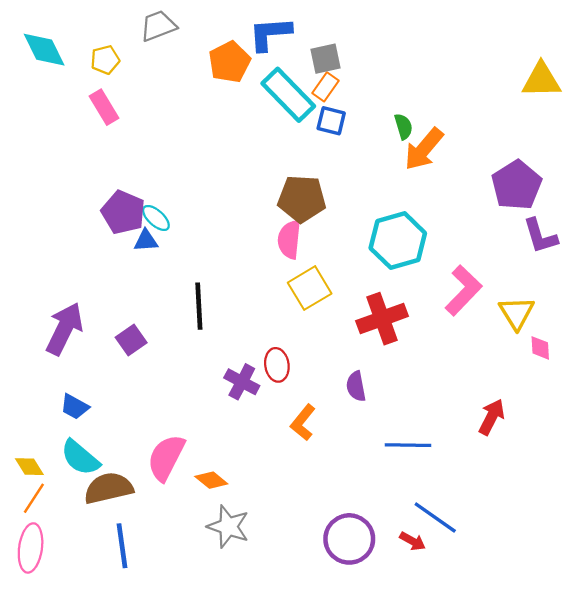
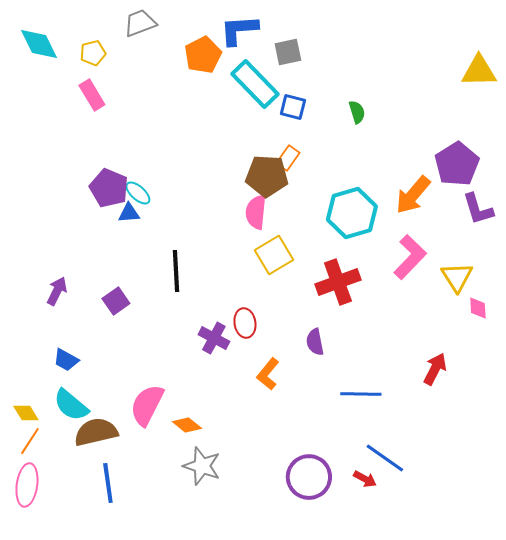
orange rectangle: (326, 87) -> (288, 158), moved
orange arrow: (424, 149) -> (413, 195), moved
purple arrow: (64, 329) -> (57, 291), size x0.6

